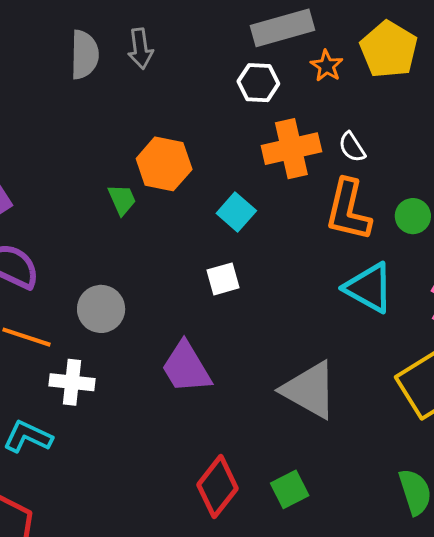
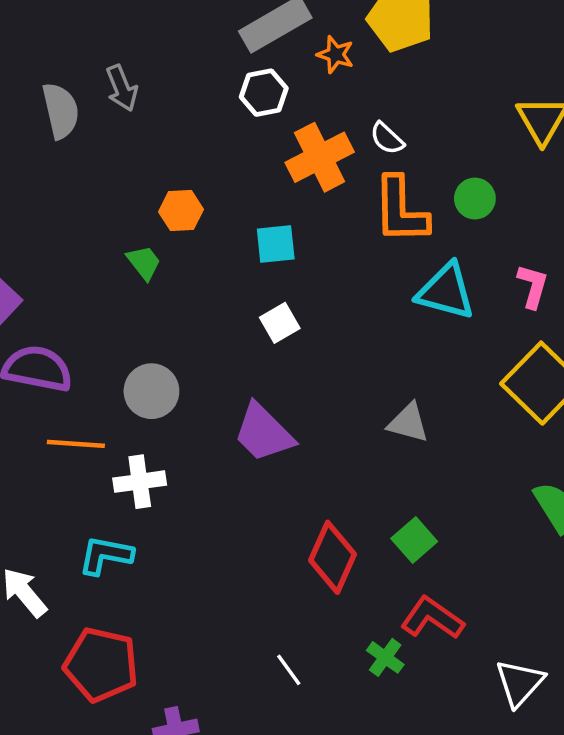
orange hexagon: (164, 164) -> (181, 211), size x0.7
cyan square: (236, 212) -> (276, 244), turned -33
gray triangle: (310, 390) -> (408, 423), size x0.6

